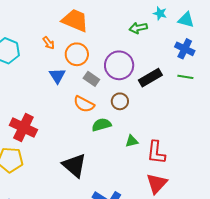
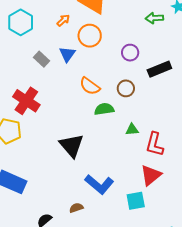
orange arrow: (49, 43) -> (63, 20), turned -104
purple circle: (119, 65) -> (130, 53), size x0.6
gray rectangle: (91, 79) -> (41, 59), moved

